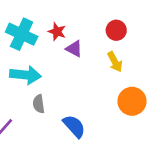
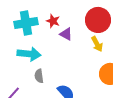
red circle: (116, 30) -> (98, 20), size x1.6
cyan cross: (22, 34) -> (26, 23), turned -35

